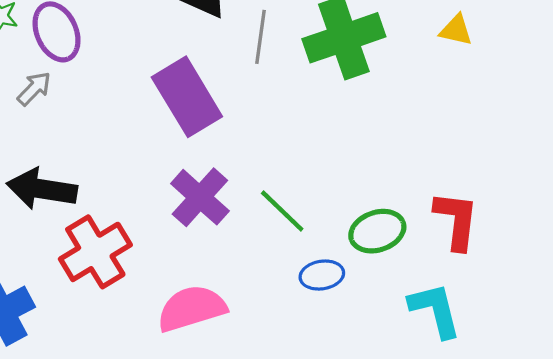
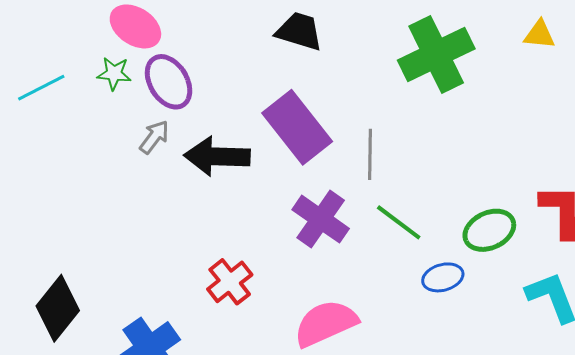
gray line: (261, 37) -> (370, 154), moved
black arrow: (42, 189) -> (217, 156), moved
red cross: (95, 252) -> (230, 282), size x0.7

